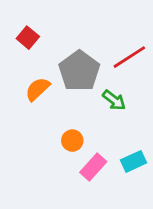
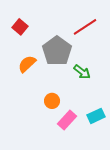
red line: (129, 57) -> (85, 27), moved

